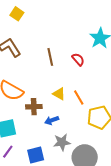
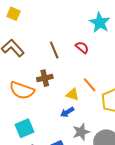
yellow triangle: (59, 94) -> (72, 94), moved
brown cross: (34, 107) -> (45, 78), moved

